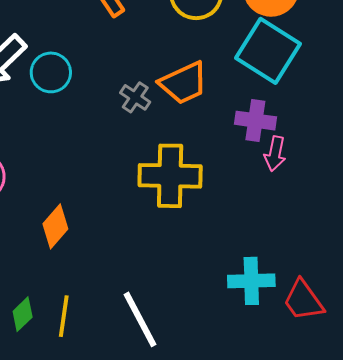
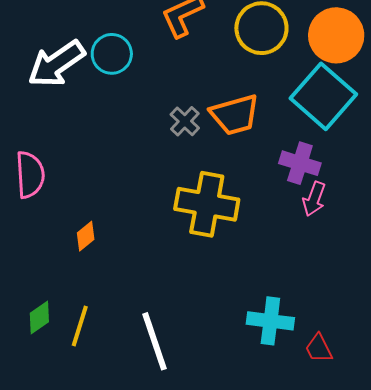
cyan circle: (51, 72) -> (112, 54), moved
orange diamond: (55, 226) -> (86, 236), size x0.7
red trapezoid: (303, 300) -> (319, 348), size x0.7

